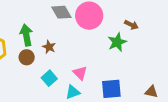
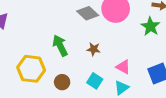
brown star: (49, 47) -> (94, 49), moved
brown circle: (27, 57) -> (62, 82), moved

